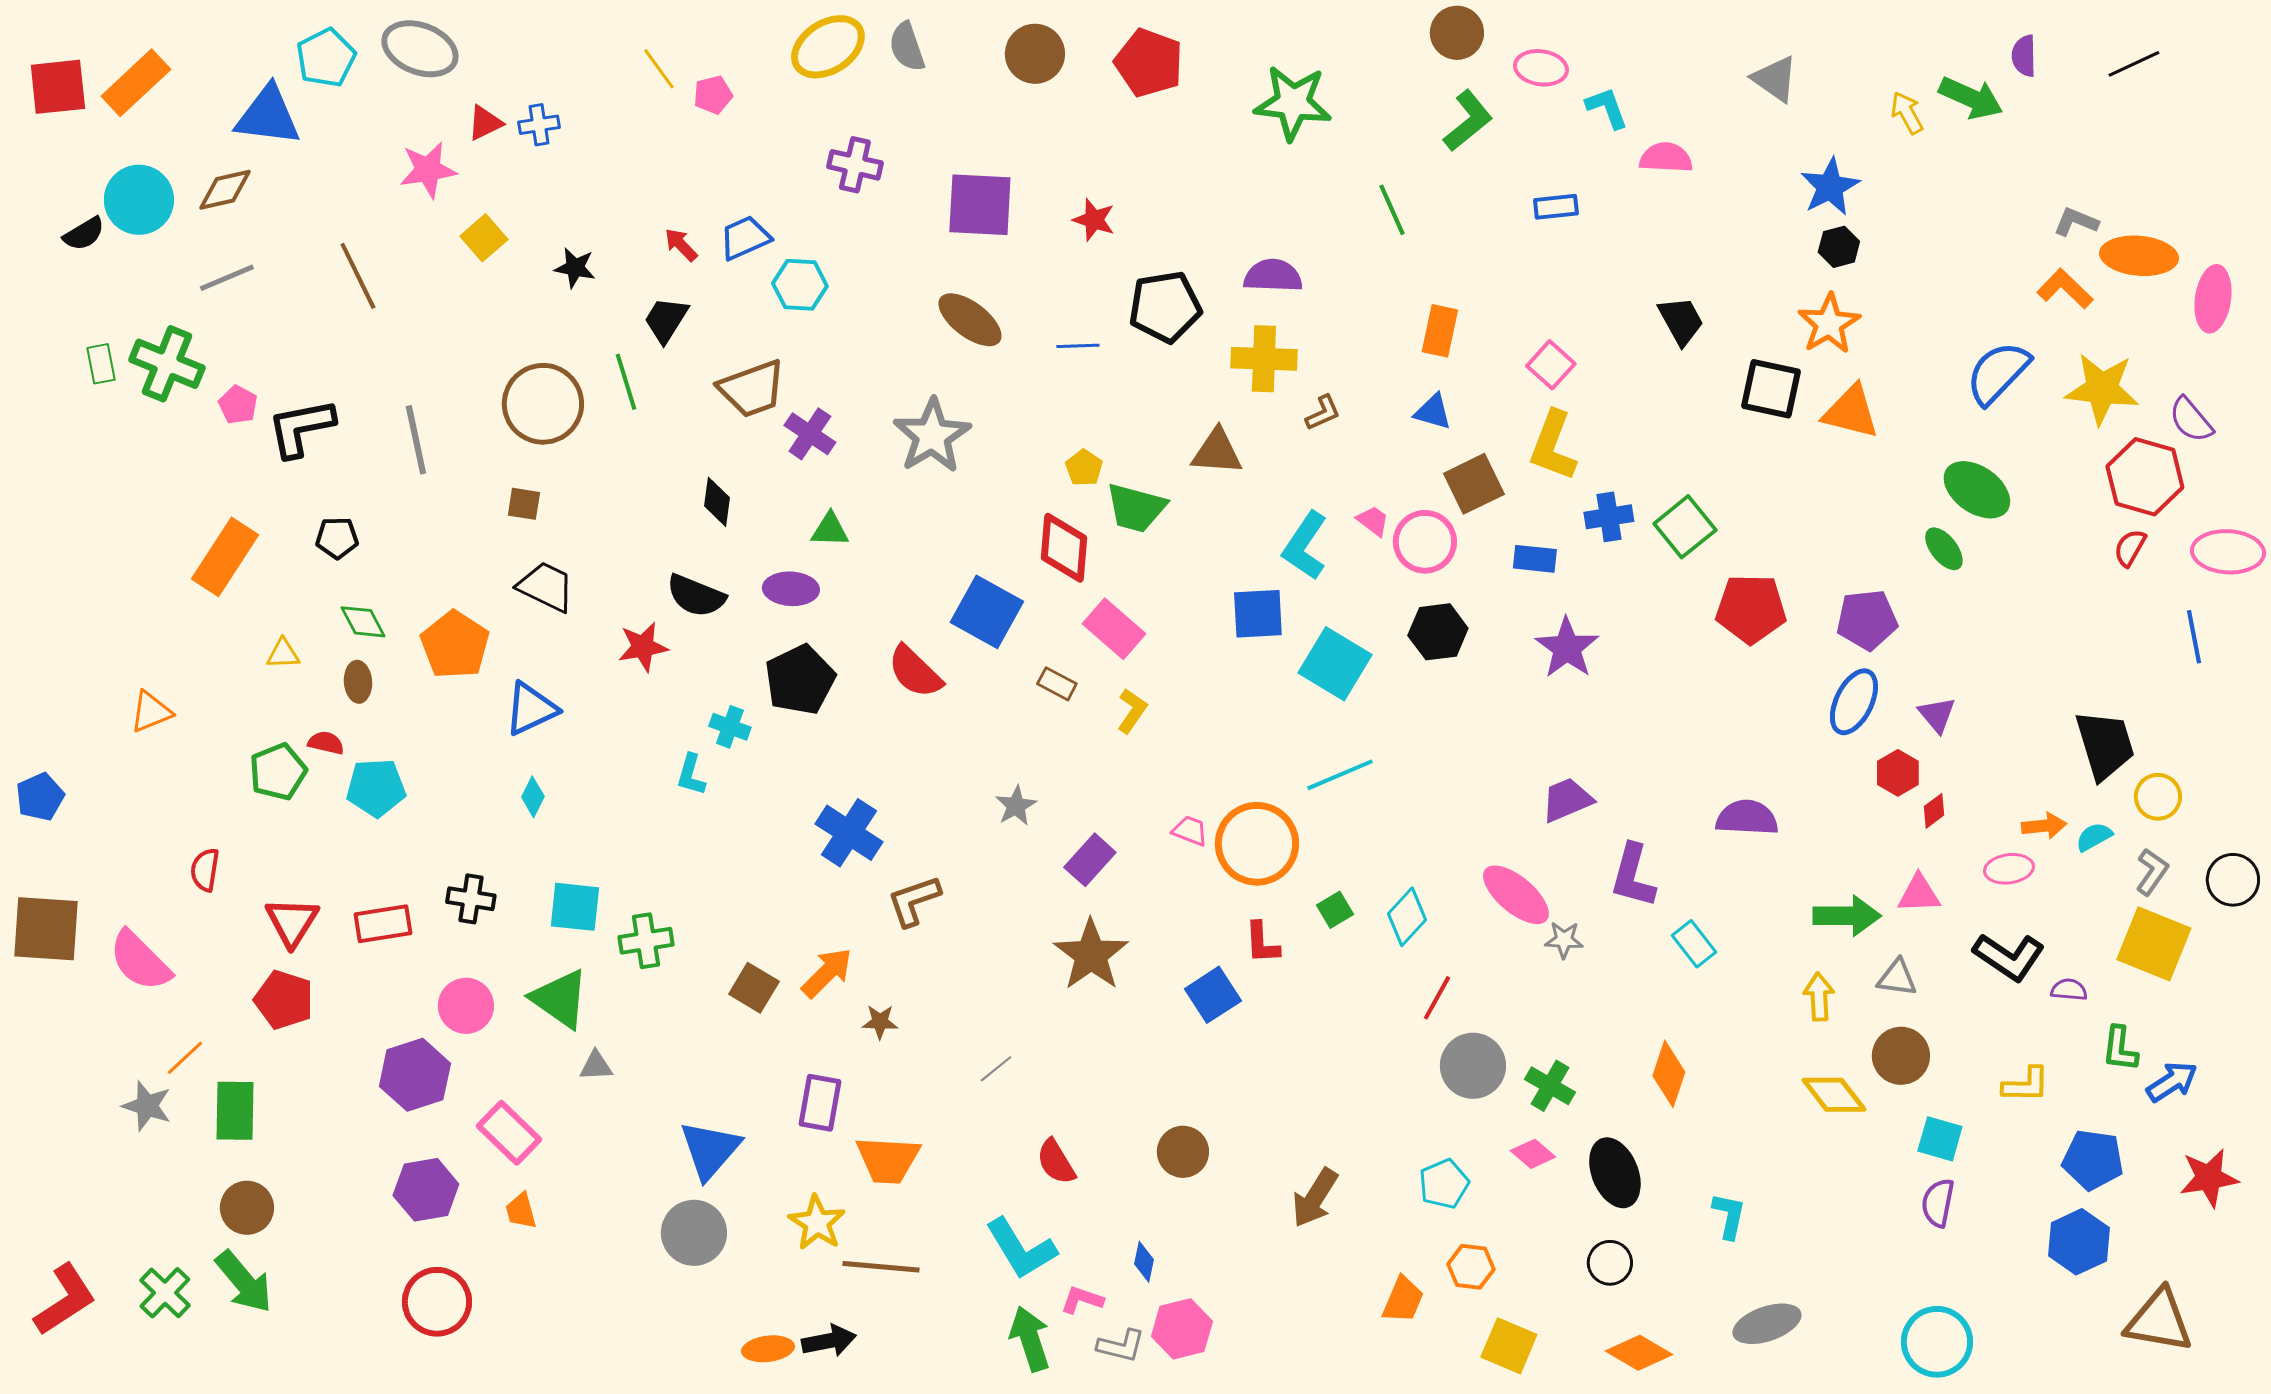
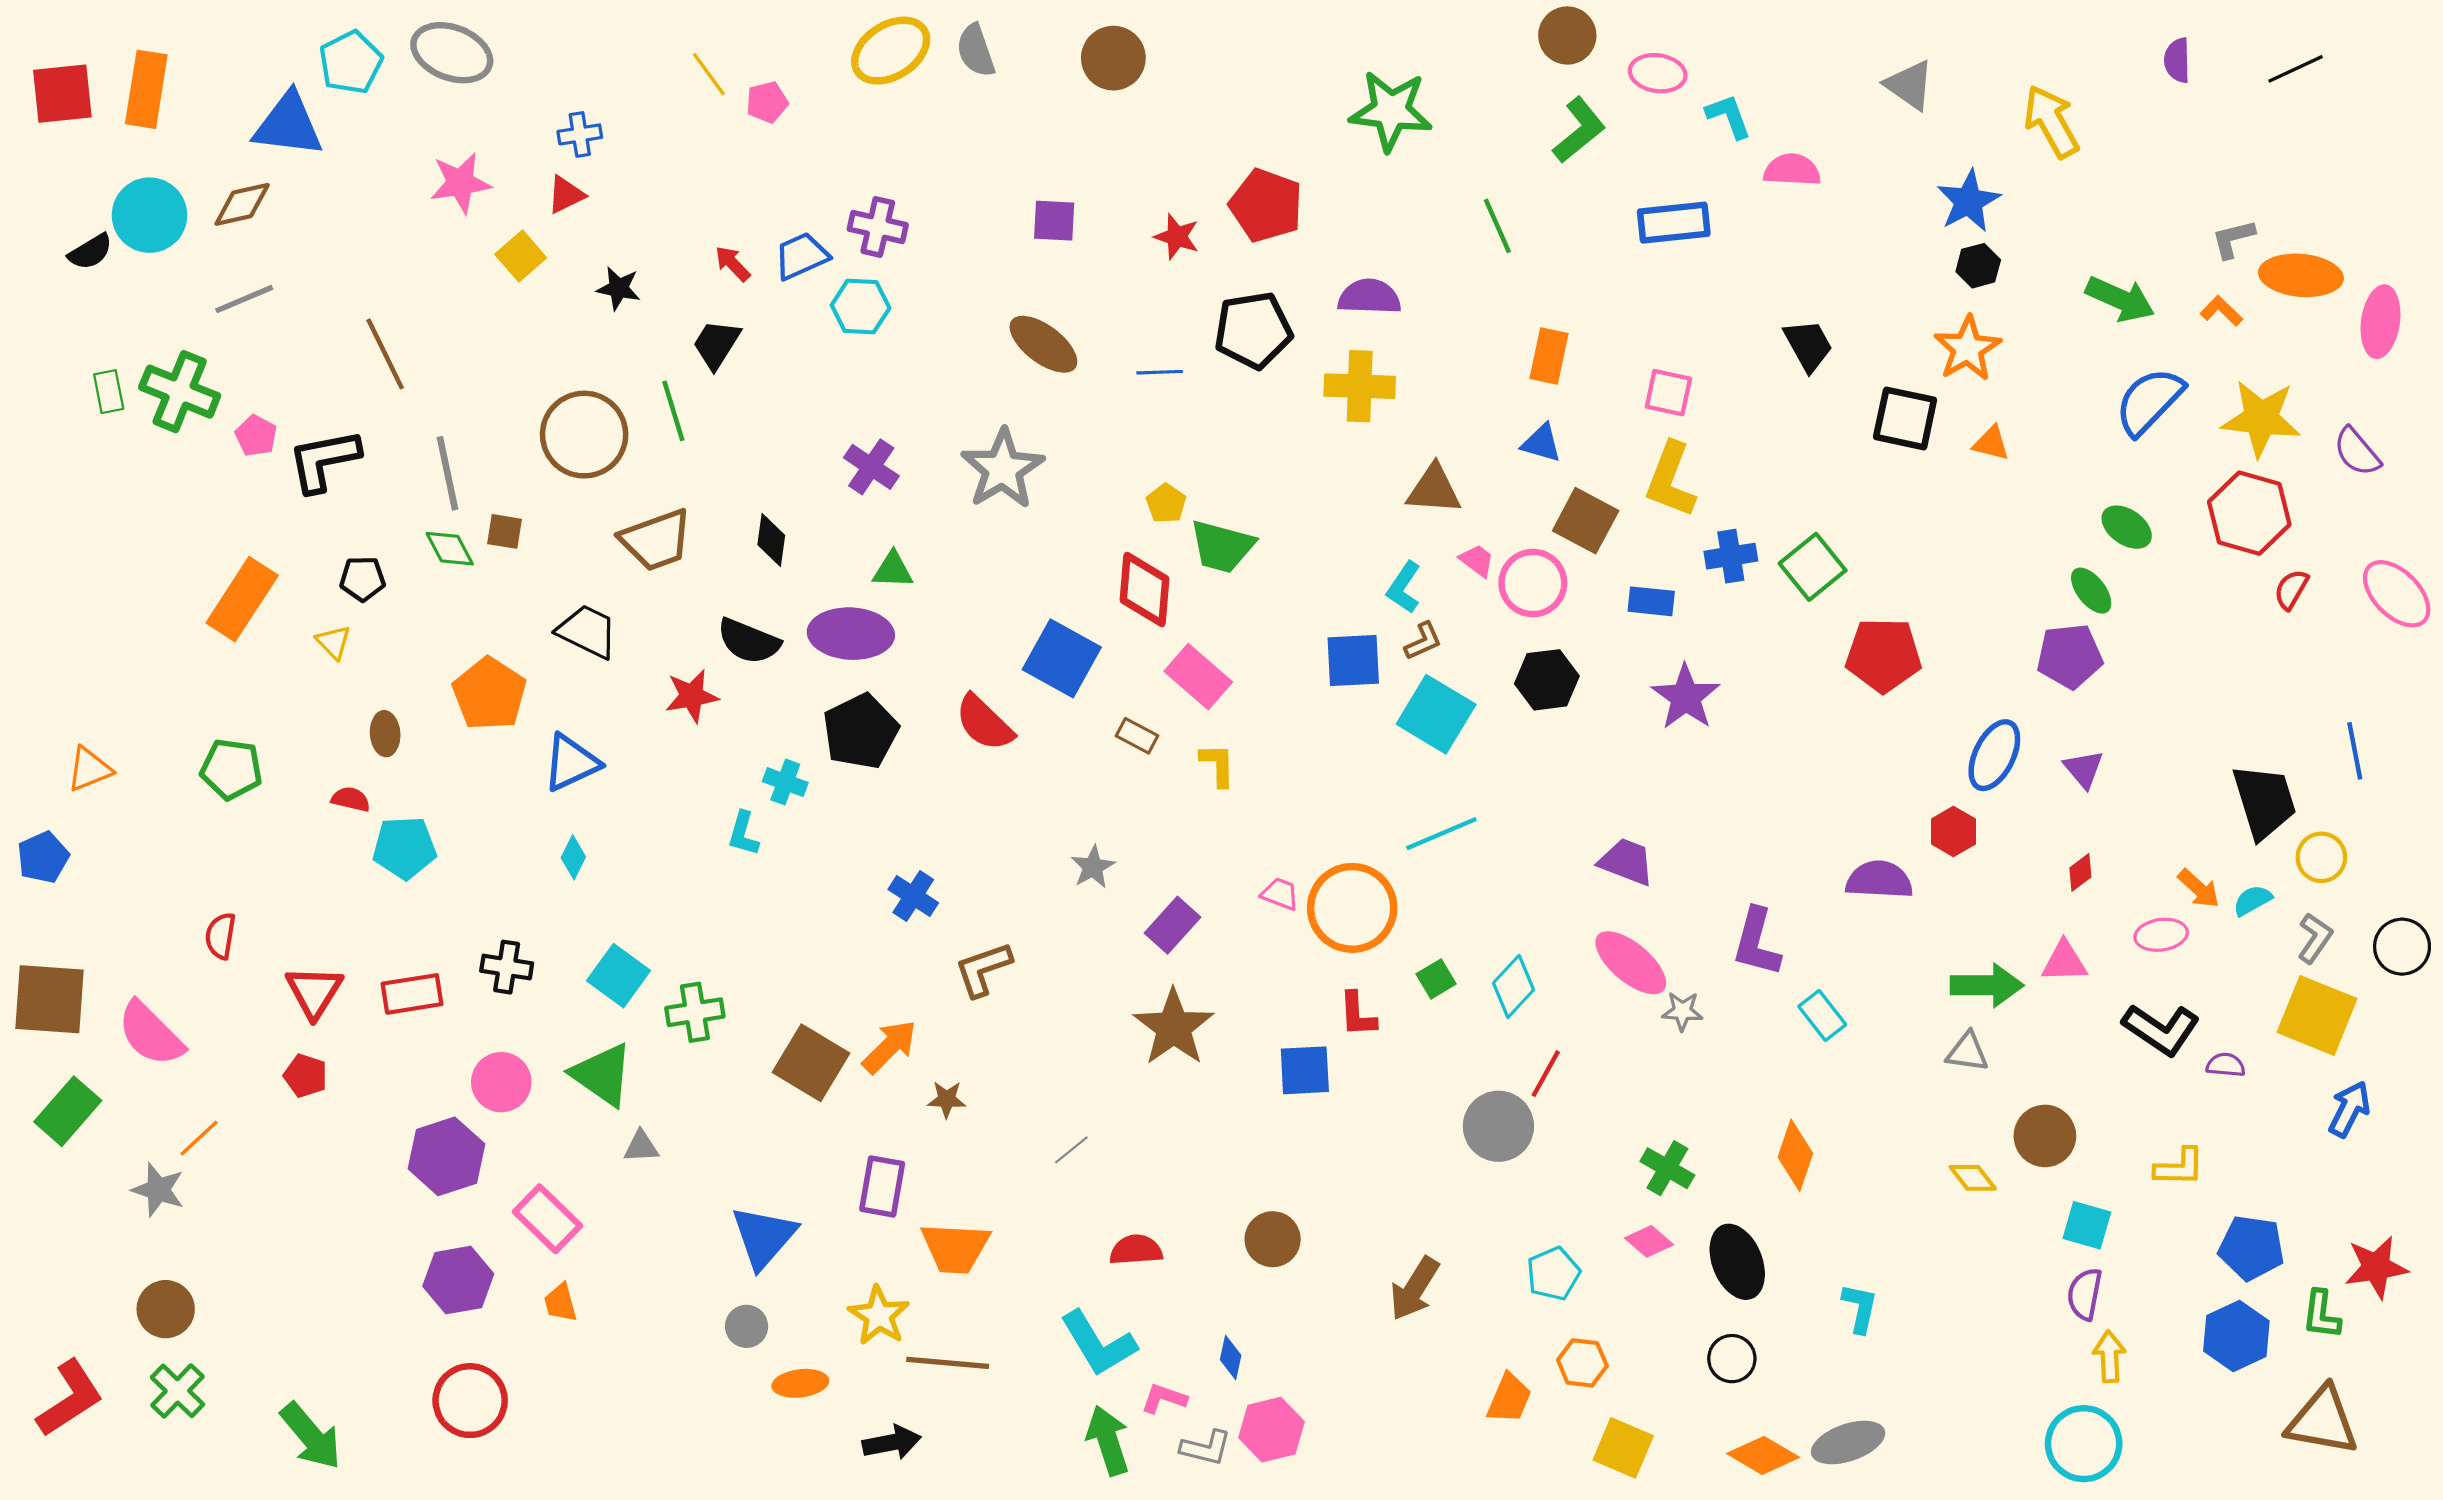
red pentagon: (1149, 63) -> (1266, 205), moved
orange rectangle: (136, 83) -> (146, 89), turned -38
green arrow: (1971, 98) -> (2120, 299), moved
yellow arrow: (1907, 113) -> (2051, 122), size x1.6
red triangle: (485, 123) -> (566, 195), moved
purple cross: (855, 165) -> (878, 227), moved
purple square: (980, 205) -> (1054, 221), size x0.6
blue rectangle: (1556, 207) -> (1674, 223), size x1.5
gray L-shape: (2076, 222) -> (2233, 239), turned -36
brown line: (358, 276) -> (385, 354), moved
orange L-shape: (2065, 289) -> (2221, 311), size x0.7
pink square: (1551, 365) -> (1668, 393), turned -30
brown trapezoid: (752, 389) -> (656, 540), moved
orange triangle: (1851, 412) -> (1991, 443), size x0.6
brown L-shape: (1323, 413) -> (1423, 641), moved
brown triangle: (1217, 452) -> (1434, 489), moved
red hexagon: (2145, 477) -> (2249, 513), moved
brown square: (1474, 484) -> (1586, 521), turned -36
green ellipse: (1977, 490) -> (2127, 527), size x0.7
brown square: (524, 504) -> (505, 531), moved
cyan L-shape: (1305, 546) -> (1404, 587), size x0.7
pink ellipse: (2228, 552) -> (2397, 594), turned 42
purple ellipse: (791, 589) -> (851, 634), size x1.4
purple pentagon: (1867, 620) -> (2070, 656), moved
green diamond: (363, 622) -> (450, 549), moved
blue line: (2194, 637) -> (2355, 751), moved
yellow triangle: (283, 654) -> (333, 642), moved, turned 48
yellow L-shape: (1132, 711) -> (1218, 765), turned -36
orange triangle: (151, 712) -> (89, 769), moved
green pentagon: (278, 772) -> (231, 769), moved, turned 30
red hexagon: (1898, 773) -> (1953, 832), moved
purple trapezoid: (1567, 800) -> (1626, 862), moved, turned 44
orange arrow: (2044, 826) -> (2199, 889), turned 48
blue cross: (849, 833) -> (913, 896), size x0.7
cyan square: (575, 907) -> (619, 976), turned 30
gray triangle: (1897, 978) -> (1967, 1052), moved
brown square: (754, 988) -> (811, 1063), size x1.4
blue square: (1213, 995) -> (1305, 1070), turned 30
yellow arrow: (1819, 997) -> (2109, 1356), moved
red pentagon: (284, 1000) -> (305, 1076), size x0.7
green L-shape: (2120, 1049) -> (2321, 1315), moved
gray circle: (1473, 1066) -> (1498, 1126), moved
blue arrow: (2172, 1082) -> (2349, 1109), moved, turned -30
yellow diamond: (1834, 1095) -> (1973, 1178), size x0.7
green rectangle: (235, 1111) -> (68, 1111), moved, turned 40
red semicircle: (1056, 1162) -> (1136, 1250), turned 117
brown circle: (247, 1208) -> (166, 1309), moved
gray circle: (694, 1233) -> (747, 1326), size x0.6
green arrow: (244, 1282) -> (311, 1436), moved
gray ellipse: (1767, 1324) -> (1848, 1443), moved
orange ellipse: (768, 1349) -> (800, 1383), moved

